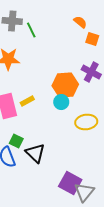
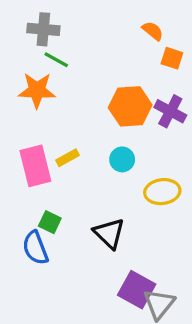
green line: (31, 30) -> (56, 60), moved, turned -35
orange hexagon: (65, 85) -> (130, 106), moved
black triangle: (35, 153) -> (109, 233), moved

